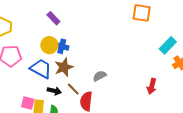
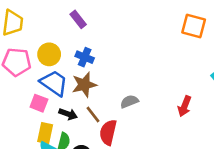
yellow circle: (49, 45) -> (49, 54), moved
red arrow: (152, 86) -> (185, 106), moved
pink square: (28, 103) -> (39, 103), moved

